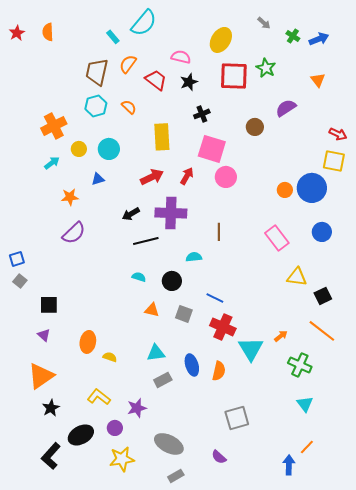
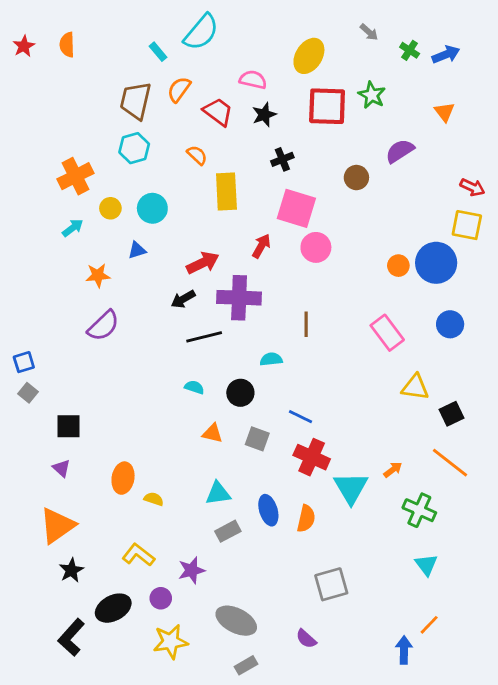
orange semicircle: (129, 107) -> (197, 155), moved
red arrow: (152, 177) -> (203, 263), moved

